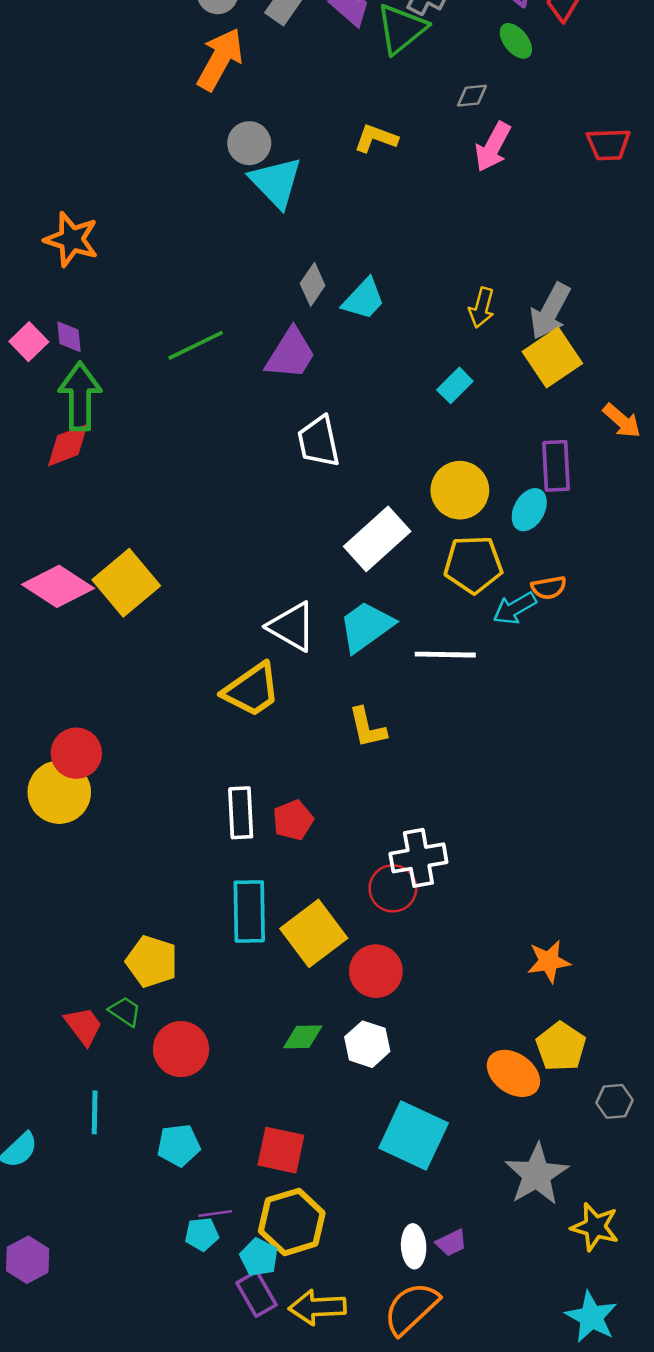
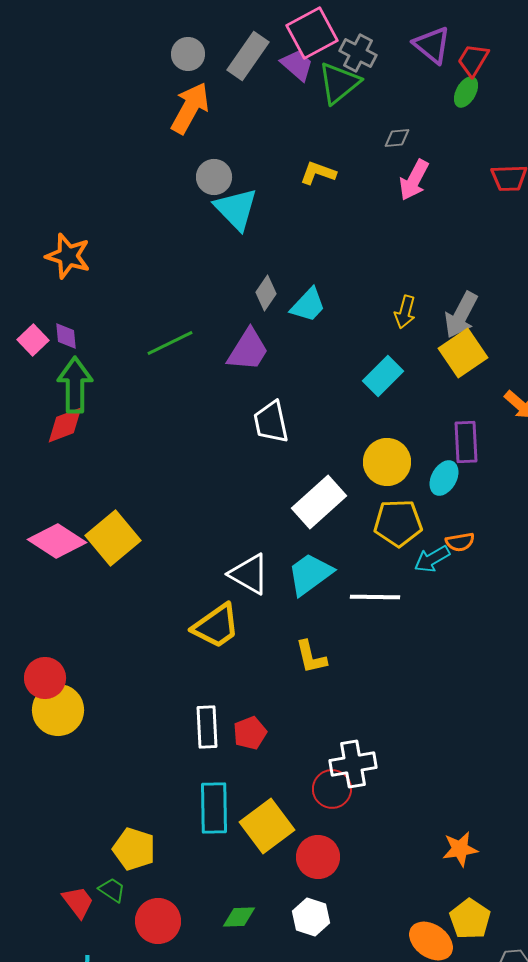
green ellipse: (516, 41) -> (466, 92), moved, turned 68
cyan rectangle: (455, 385) -> (383, 376), size x1.4
red circle: (76, 753) -> (45, 678), moved
green diamond: (303, 1037) -> (239, 917), moved

